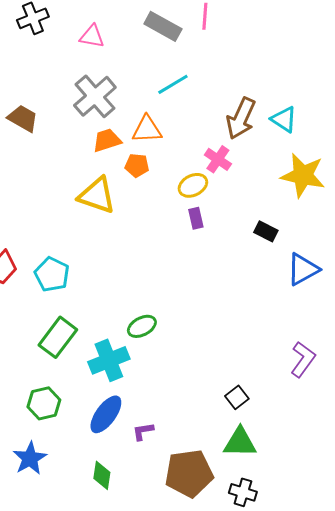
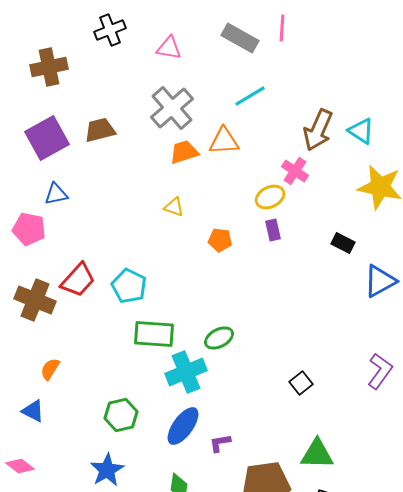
brown trapezoid: (23, 118) -> (100, 130), turned -44
orange pentagon: (137, 165) -> (220, 240), moved
yellow triangle: (97, 195) -> (174, 207), size x0.5
green rectangle: (58, 337) -> (154, 334), moved, turned 57
black square: (237, 397) -> (301, 383), moved

